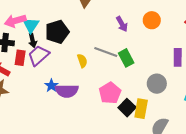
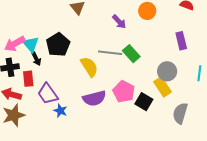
purple trapezoid: (39, 55) -> (48, 94), moved, turned -70
yellow semicircle: (82, 61) -> (89, 67), size x1.5
blue star: (51, 86) -> (60, 111), moved
purple semicircle: (67, 91) -> (94, 98), moved
yellow rectangle: (141, 109) -> (163, 87), moved, turned -30

